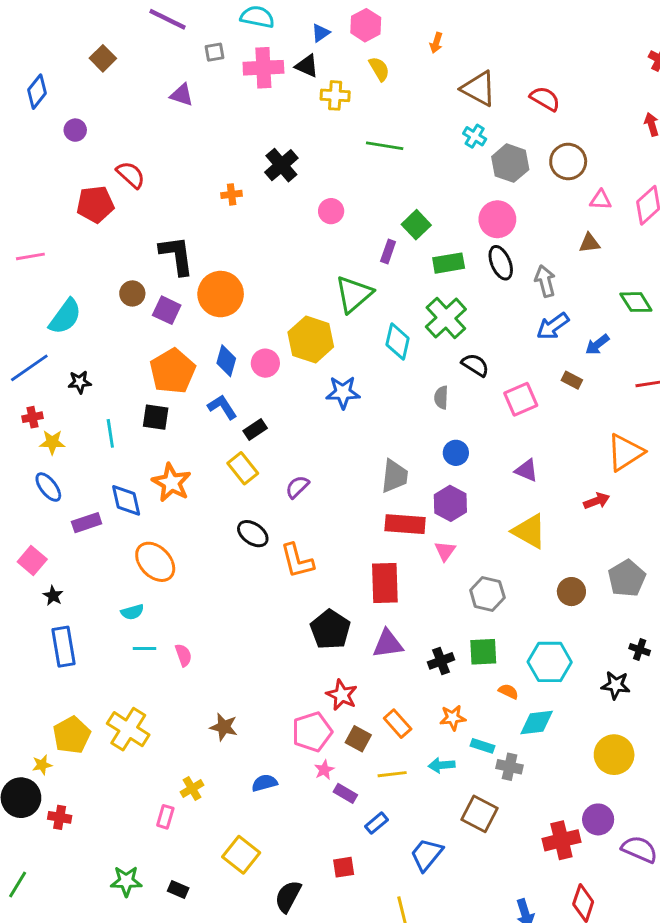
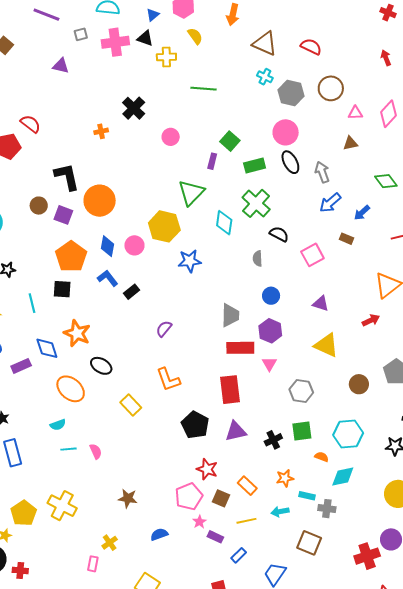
orange arrow: (436, 43) -> (233, 15), size x1.5
yellow rectangle: (243, 468) -> (131, 405), moved
black ellipse: (253, 534) -> (101, 366), moved

